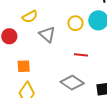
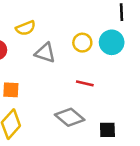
gray triangle: (47, 34) -> (45, 53), turned -30

